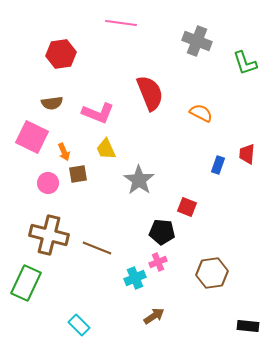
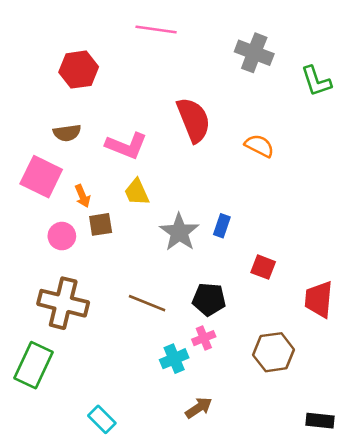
red trapezoid: (247, 154) -> (319, 299), moved, size x1.4
blue rectangle: (218, 165) -> (222, 226), moved
red square: (187, 207) -> (263, 267), moved
brown line: (97, 248) -> (147, 303), moved

